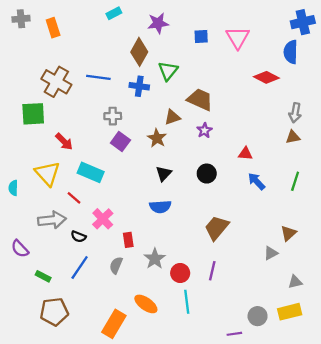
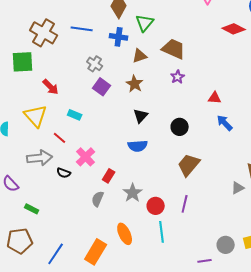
gray cross: (113, 116) -> (95, 64), turned 35
brown triangle: (172, 117) -> (140, 56), moved
cyan rectangle: (91, 172) -> (75, 115), size x0.6
black circle: (207, 174) -> (180, 127), moved
red rectangle: (128, 240) -> (109, 176), turned 40
blue line: (80, 267) -> (56, 254), moved
orange ellipse: (146, 304) -> (125, 234), turned 30
brown pentagon: (54, 312) -> (20, 241), moved

